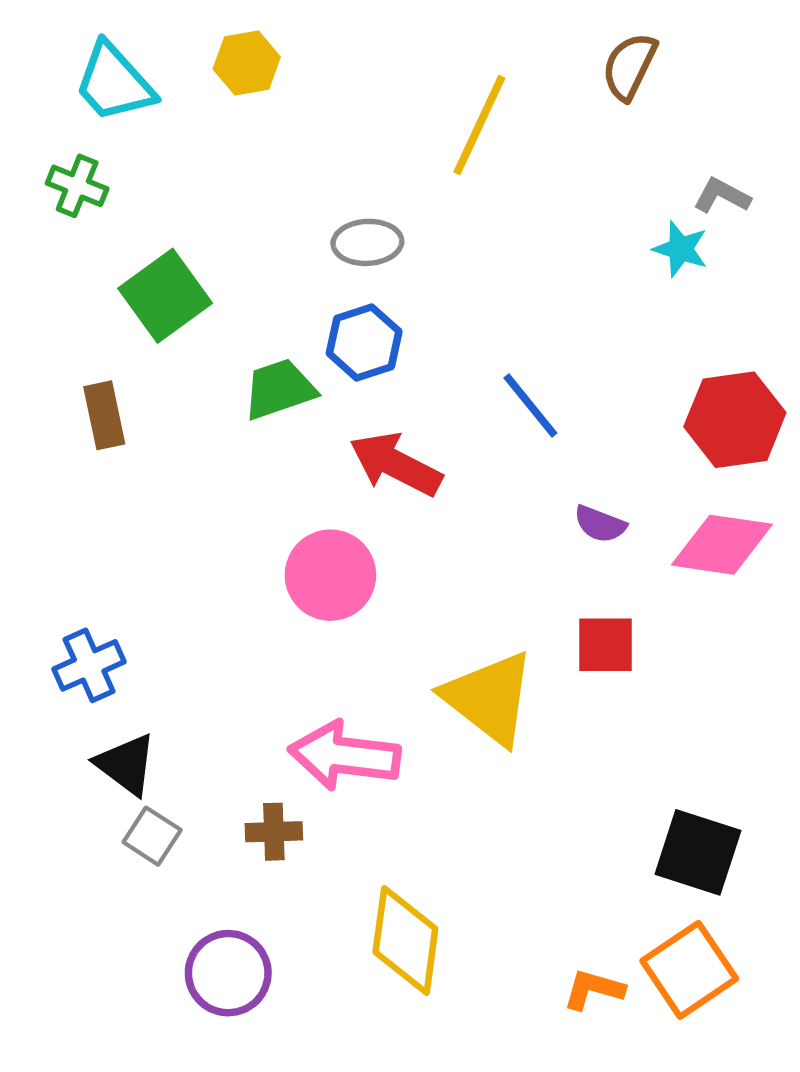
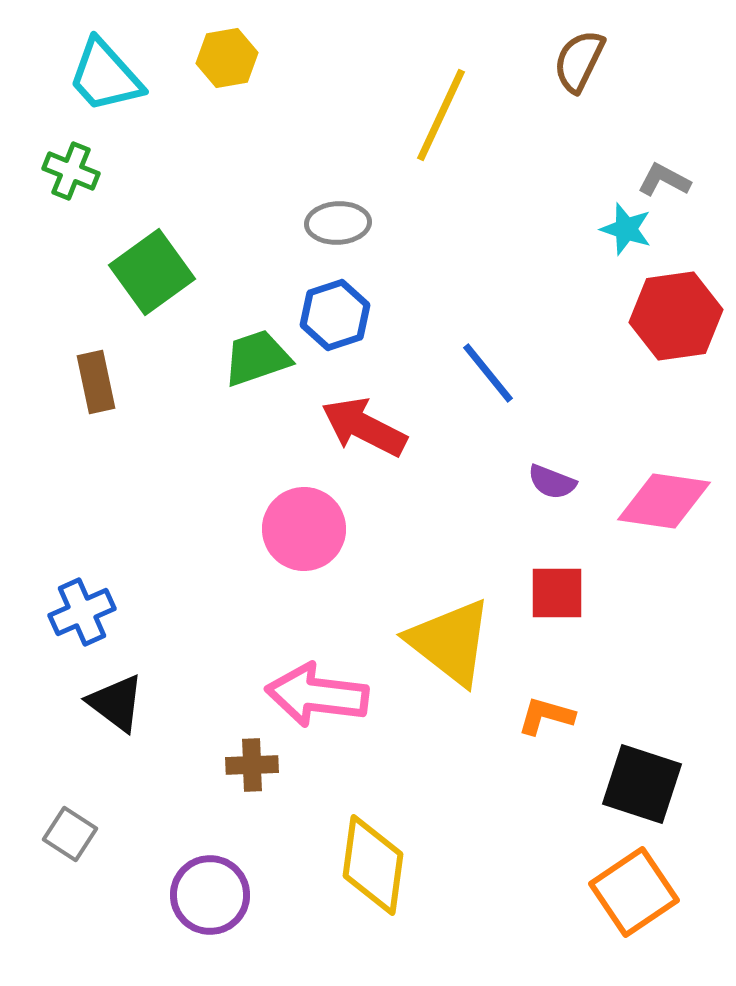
red hexagon: (735, 420) -> (676, 316), moved
gray square: (152, 836) -> (70, 834), moved
orange L-shape: (594, 989) -> (546, 716), moved

